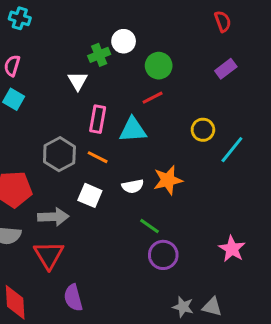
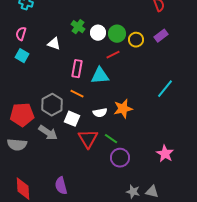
white circle: (124, 41) -> (98, 33), moved
green cross: (99, 55) -> (78, 27), turned -32
white triangle: (78, 81) -> (54, 44), moved, turned -40
yellow circle: (203, 130) -> (136, 40), moved
gray hexagon: (59, 154) -> (52, 105), moved
gray arrow: (53, 217) -> (48, 133), turned 36
red triangle: (49, 255) -> (88, 139), moved

